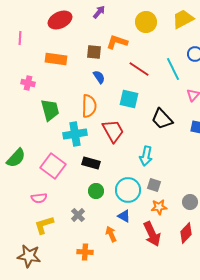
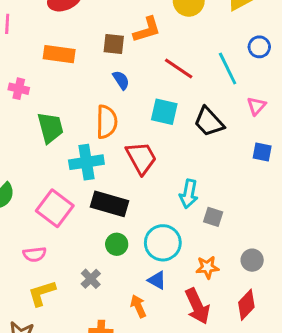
orange L-shape: (117, 42) -> (147, 30), turned 145
black trapezoid: (162, 119) -> (209, 122), moved
black rectangle: (91, 163) -> (109, 204), size x1.4
gray square: (154, 185) -> (213, 217), moved

